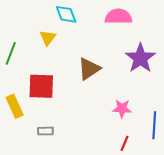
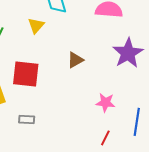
brown triangle: (89, 69) -> (75, 60), size x0.7

